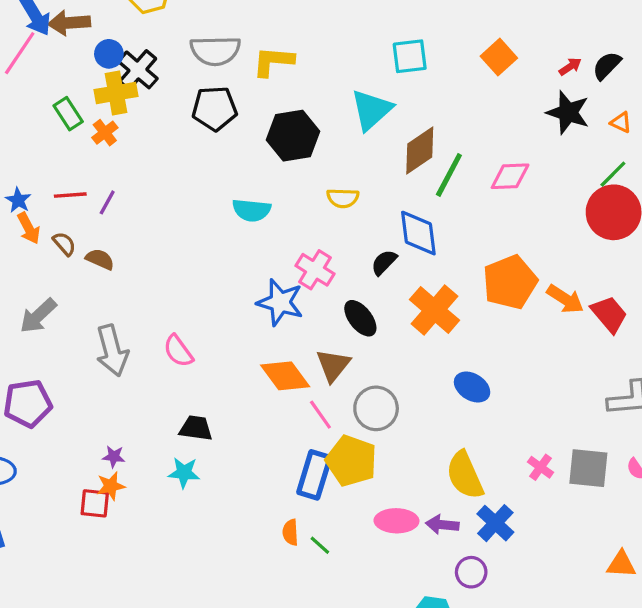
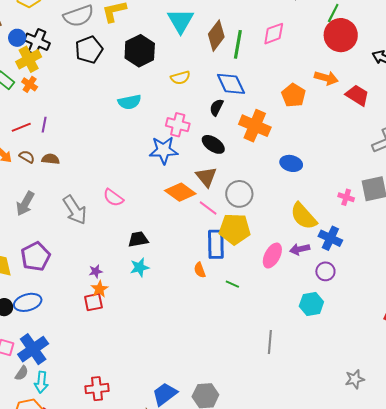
orange pentagon: (510, 282) -> (294, 95), size x0.7
orange arrow: (565, 299) -> (326, 78), moved
pink ellipse: (396, 521) -> (272, 256), turned -45
orange semicircle: (290, 532) -> (200, 270), moved

